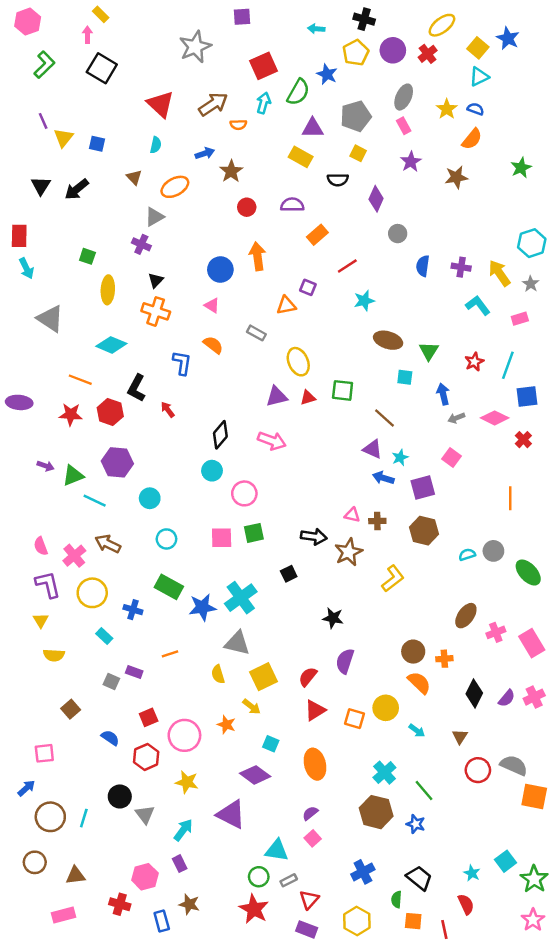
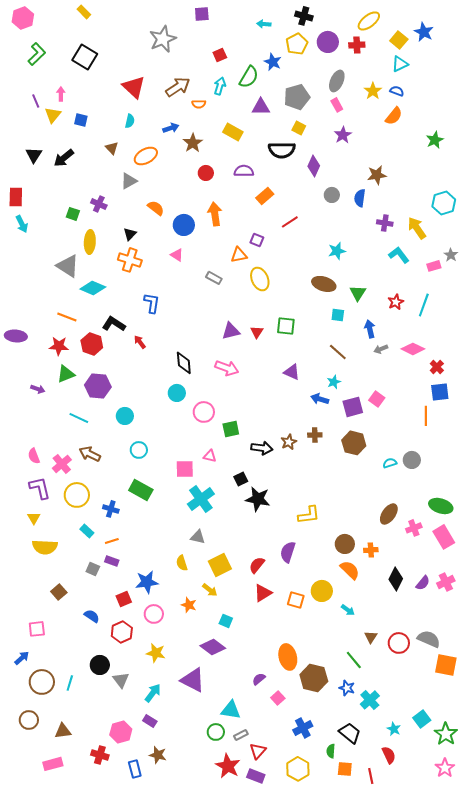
pink arrow: (87, 35) -> (61, 94), moved
red cross: (428, 54) -> (357, 45), turned 35
red square: (263, 66) -> (220, 55), size x0.6
yellow rectangle: (301, 157) -> (233, 132), moved
brown star: (456, 177) -> (377, 175), moved
black semicircle: (338, 180) -> (282, 150), size x1.5
purple cross: (141, 244) -> (99, 204), moved
blue semicircle: (423, 266) -> (360, 198), moved
gray star: (531, 284) -> (451, 255), moved
cyan star: (364, 301) -> (337, 251), moved
gray triangle: (50, 319) -> (68, 266), moved
orange semicircle: (213, 345) -> (156, 208), moved
yellow ellipse: (298, 362) -> (260, 279), moved
black L-shape: (137, 388) -> (114, 324), turned 95
blue square: (527, 396) -> (440, 392), moved
red triangle: (308, 398) -> (257, 332), turned -40
brown line: (384, 418) -> (338, 352), moved
black diamond: (220, 435) -> (184, 363), turned -45
purple triangle: (372, 449) -> (292, 372), moved
pink square: (452, 458) -> (377, 399), moved
green triangle: (73, 475) -> (66, 374), moved
pink triangle: (352, 515) -> (210, 456), moved
green square: (254, 533) -> (231, 429), moved
pink square: (222, 538) -> (185, 469), moved
brown star: (349, 552) -> (289, 442), moved, size x0.7
green ellipse: (528, 572) -> (441, 506), moved, turned -30
yellow L-shape: (393, 578) -> (309, 515), moved, turned 30
blue star: (202, 607) -> (147, 582), moved
black star: (333, 618) -> (258, 499), moved, size x1.4
gray triangle: (237, 643) -> (198, 537), size x0.7
orange line: (170, 654) -> (112, 541), moved
yellow semicircle: (54, 655) -> (45, 547), size x1.4
pink circle: (184, 735) -> (154, 614), size x0.7
brown triangle: (460, 737) -> (371, 637), moved
orange ellipse: (315, 764) -> (288, 657), moved
cyan cross: (384, 773) -> (370, 700), moved
pink square: (313, 838) -> (278, 698), moved
purple rectangle: (180, 864) -> (150, 721), turned -32
red star: (254, 909) -> (228, 766), moved

